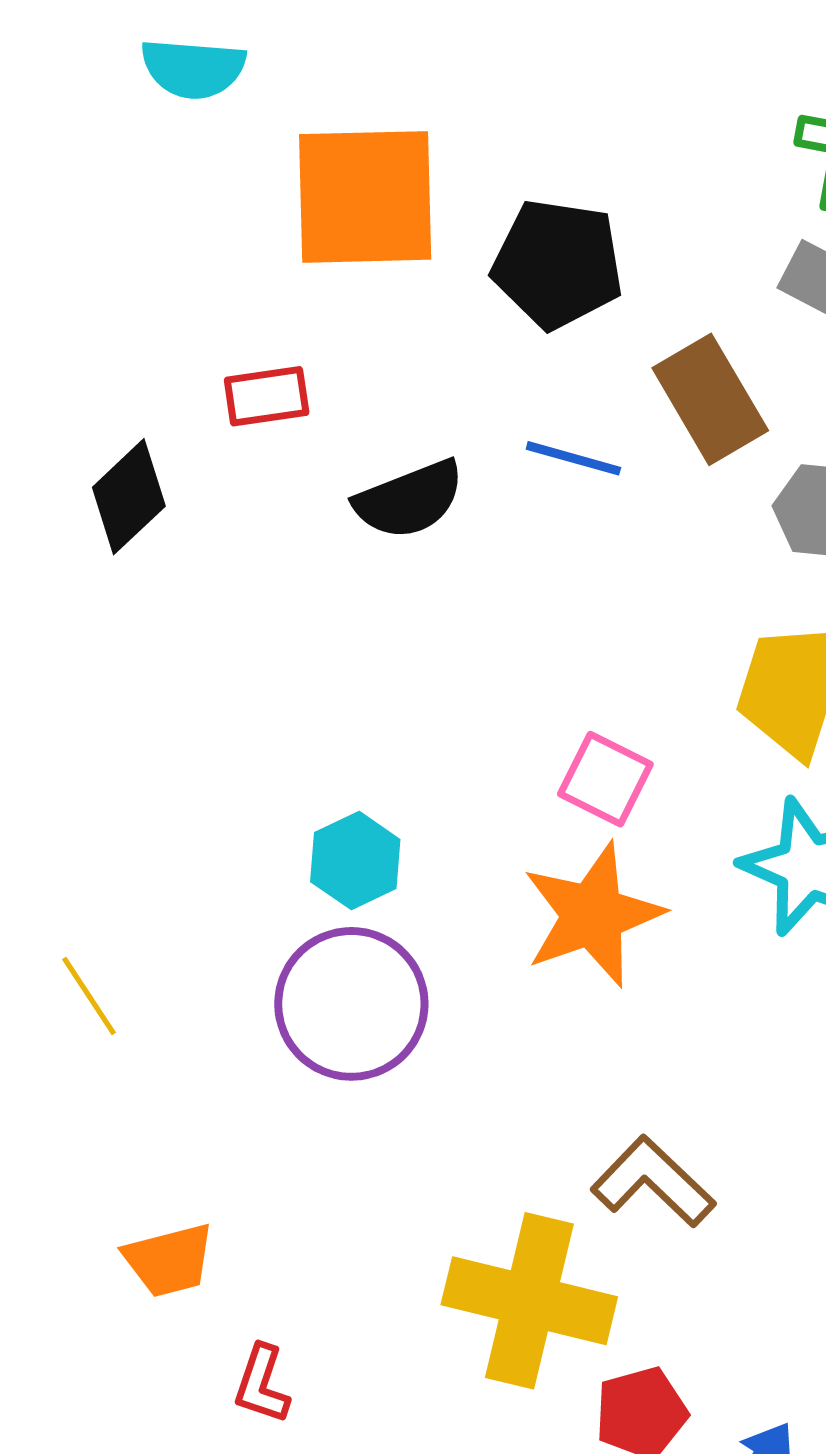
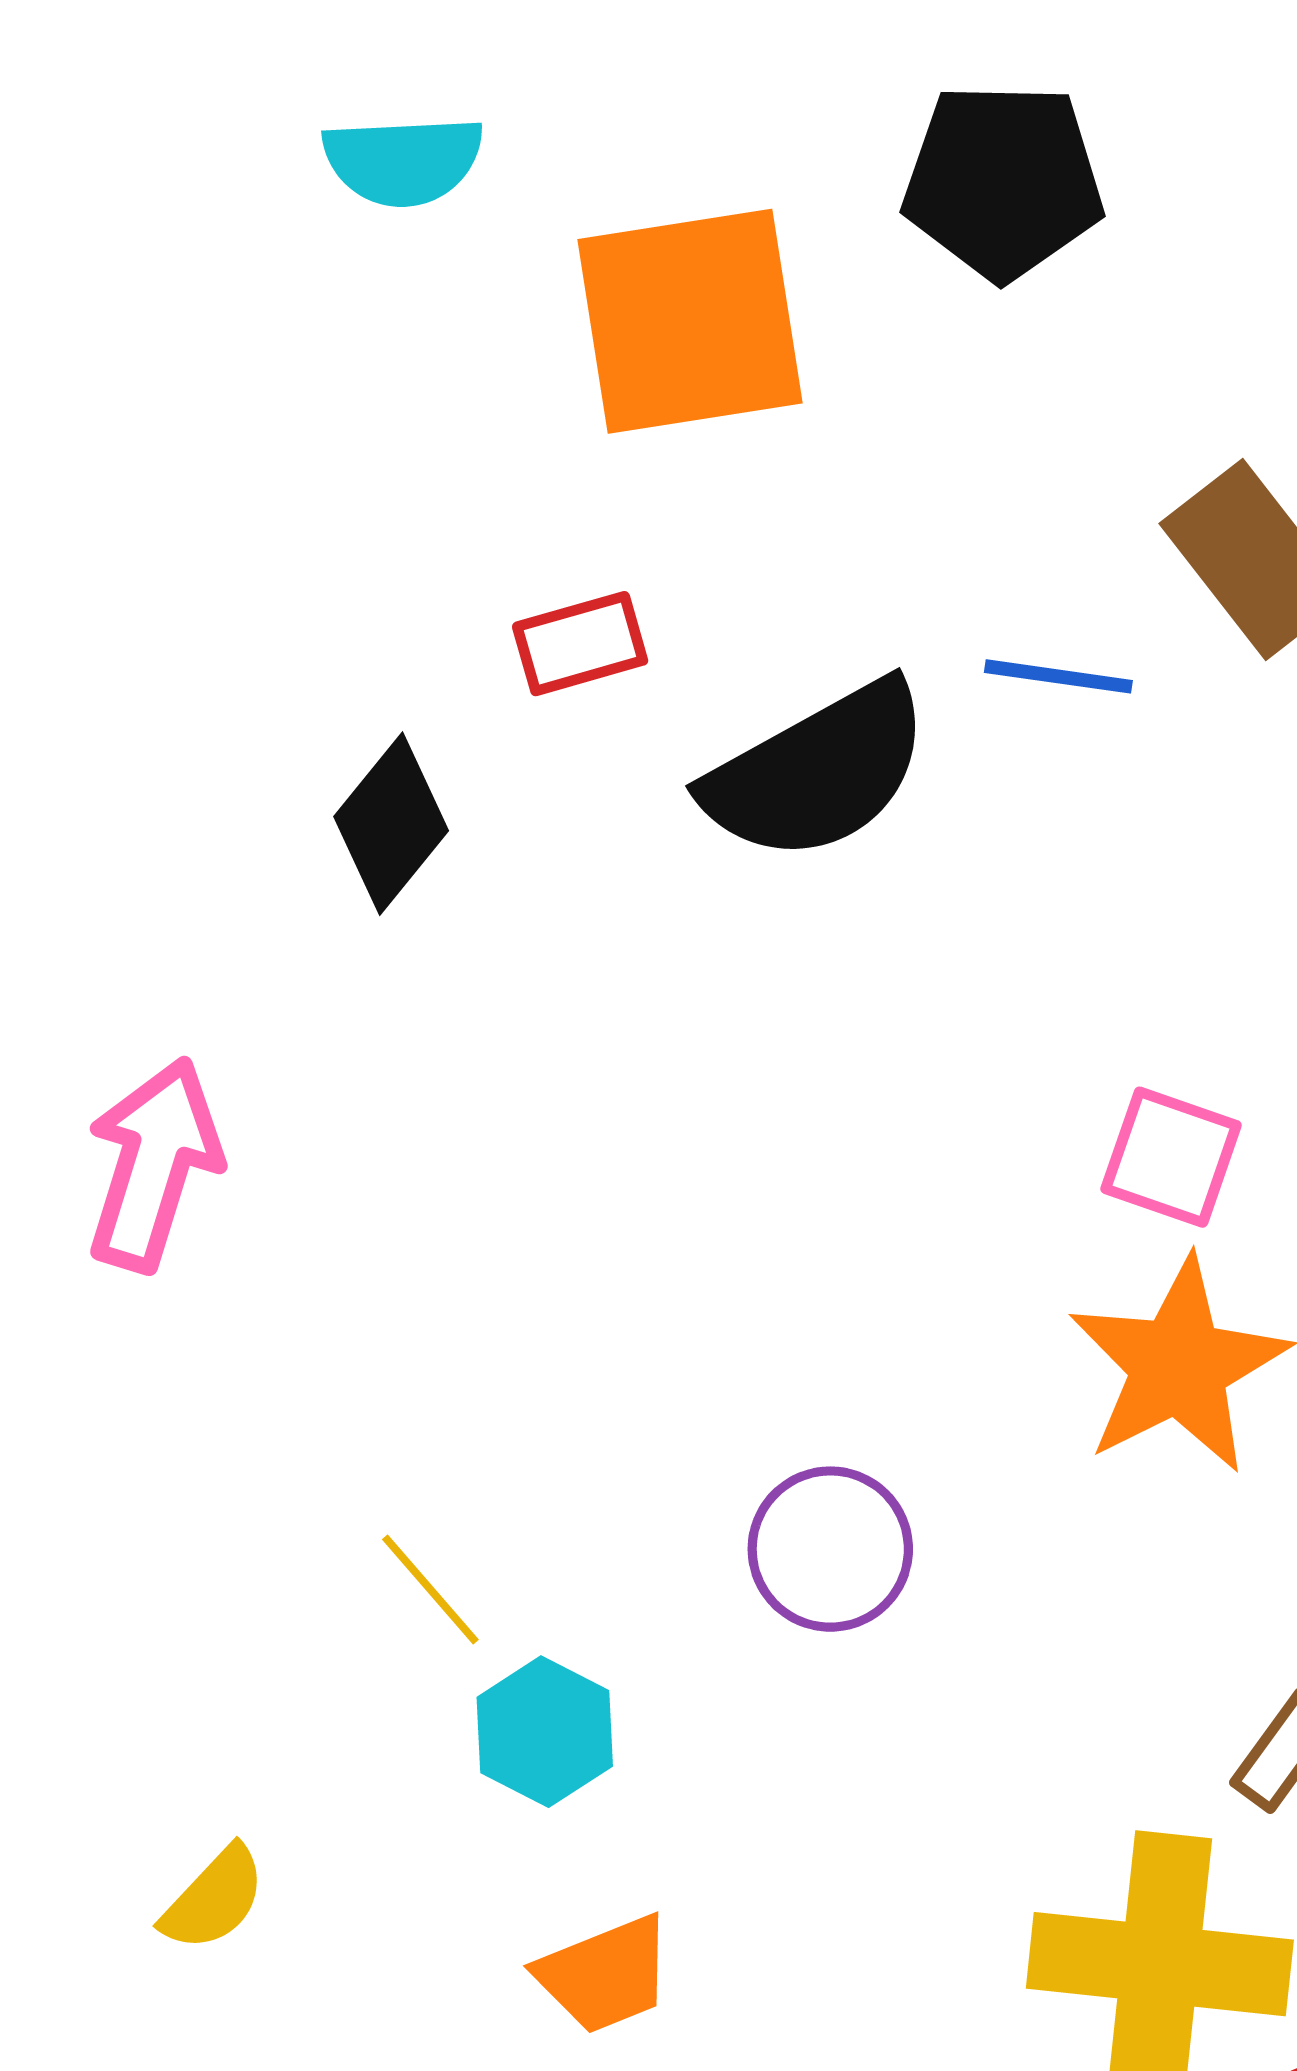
black pentagon: (558, 264) -> (1003, 181), moved
black semicircle: (409, 500) -> (817, 772), size x1.4
cyan hexagon: (355, 861) -> (545, 1732), moved
purple circle: (351, 1004) -> (830, 1549), size x0.7

